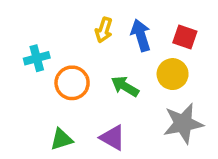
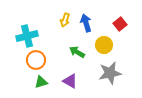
red square: (185, 37) -> (120, 24), moved, turned 32
cyan cross: (37, 58) -> (27, 36), size x1.5
orange circle: (72, 83) -> (36, 60), moved

